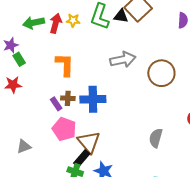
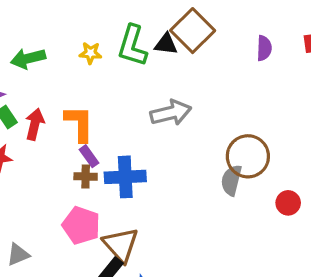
red arrow: (56, 23) -> (35, 124), moved
brown circle: (161, 73) -> (248, 156), moved
purple rectangle: (56, 104) -> (89, 156), moved
gray semicircle: (156, 138) -> (231, 180), moved

